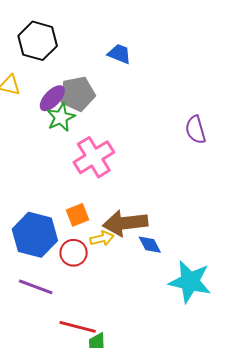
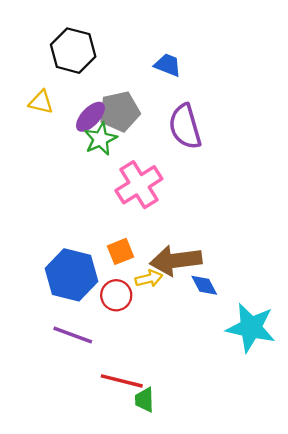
purple semicircle: (196, 130) -> (185, 127), moved, size x1.4

